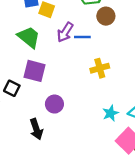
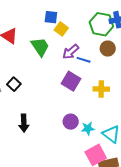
yellow cross: (100, 68) -> (101, 89), moved
purple square: (35, 71) -> (71, 81), moved
purple circle: (54, 104) -> (71, 122), moved

